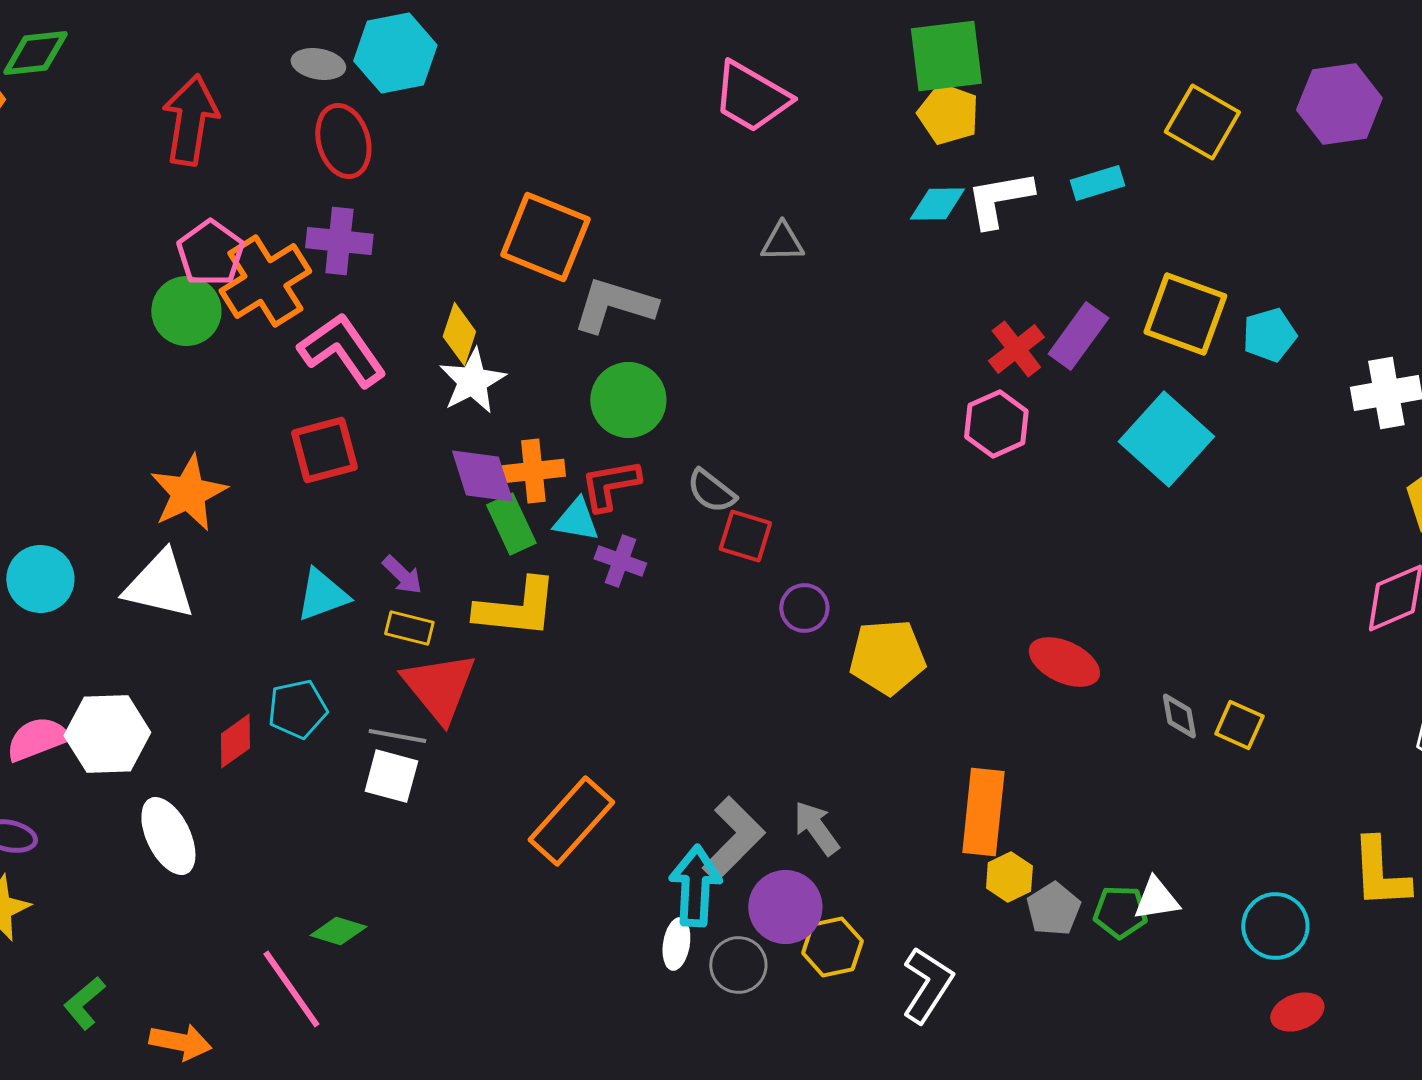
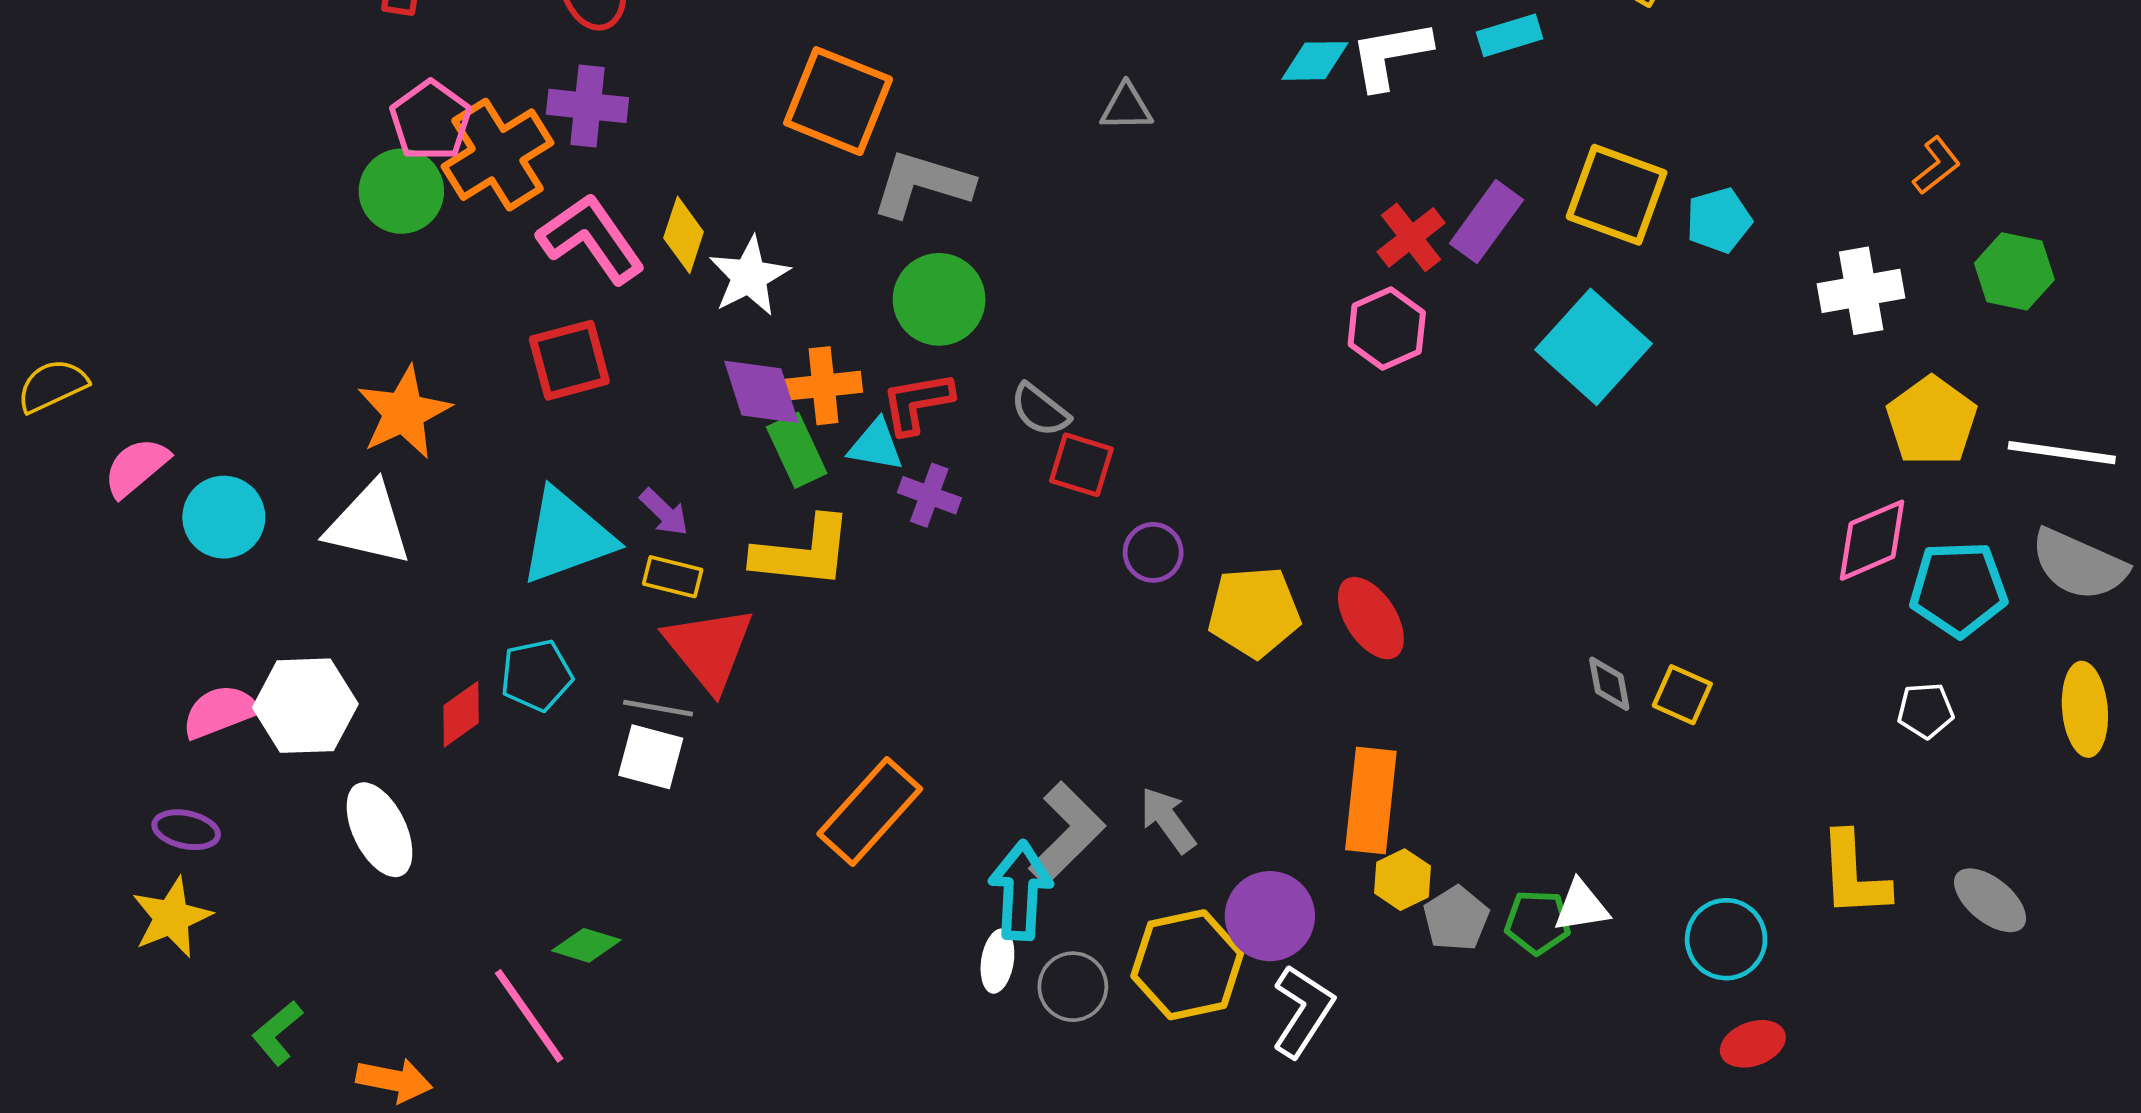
yellow diamond: (459, 334) -> (684, 235), moved
cyan triangle: (322, 595) -> (567, 537), size x1.5
red ellipse: (1064, 662) -> (1371, 618), moved, turned 32
purple circle: (785, 907) -> (1270, 916), moved
yellow hexagon: (832, 947) -> (1187, 965), size x1.5

